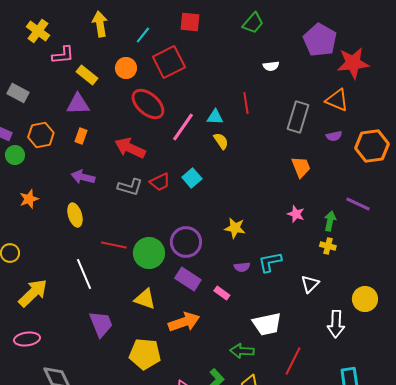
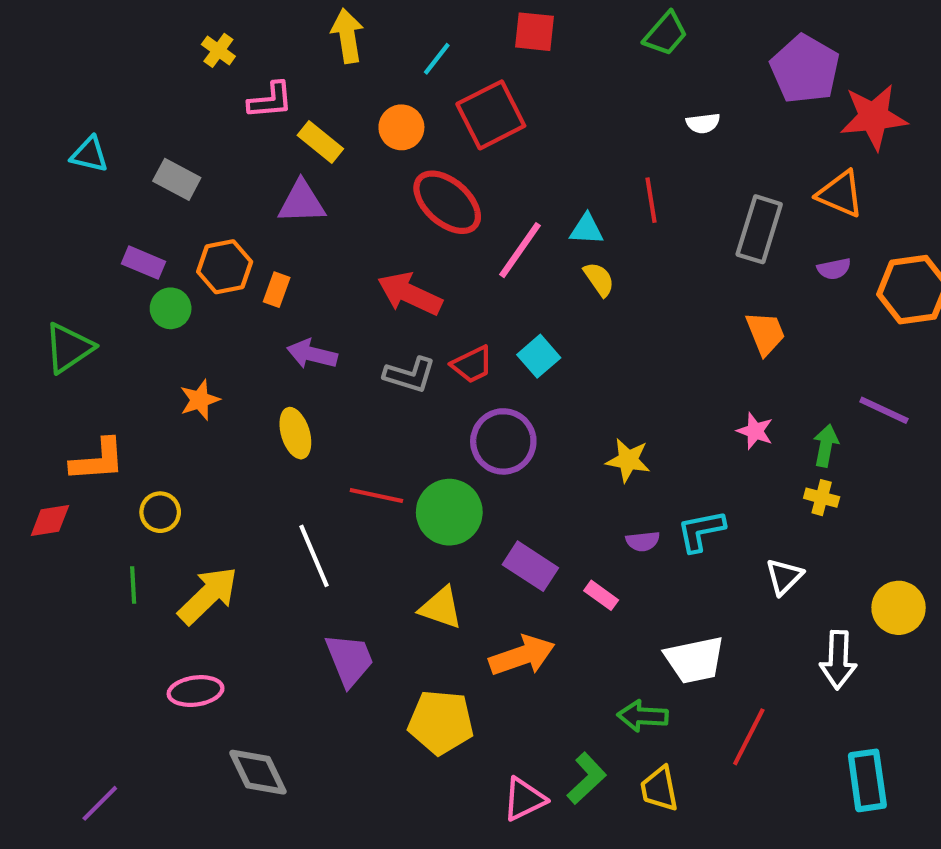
yellow cross: (38, 31) -> (218, 50), size x0.7
orange rectangle: (81, 136) -> (277, 290), moved
purple circle: (186, 242) -> (503, 441), moved

